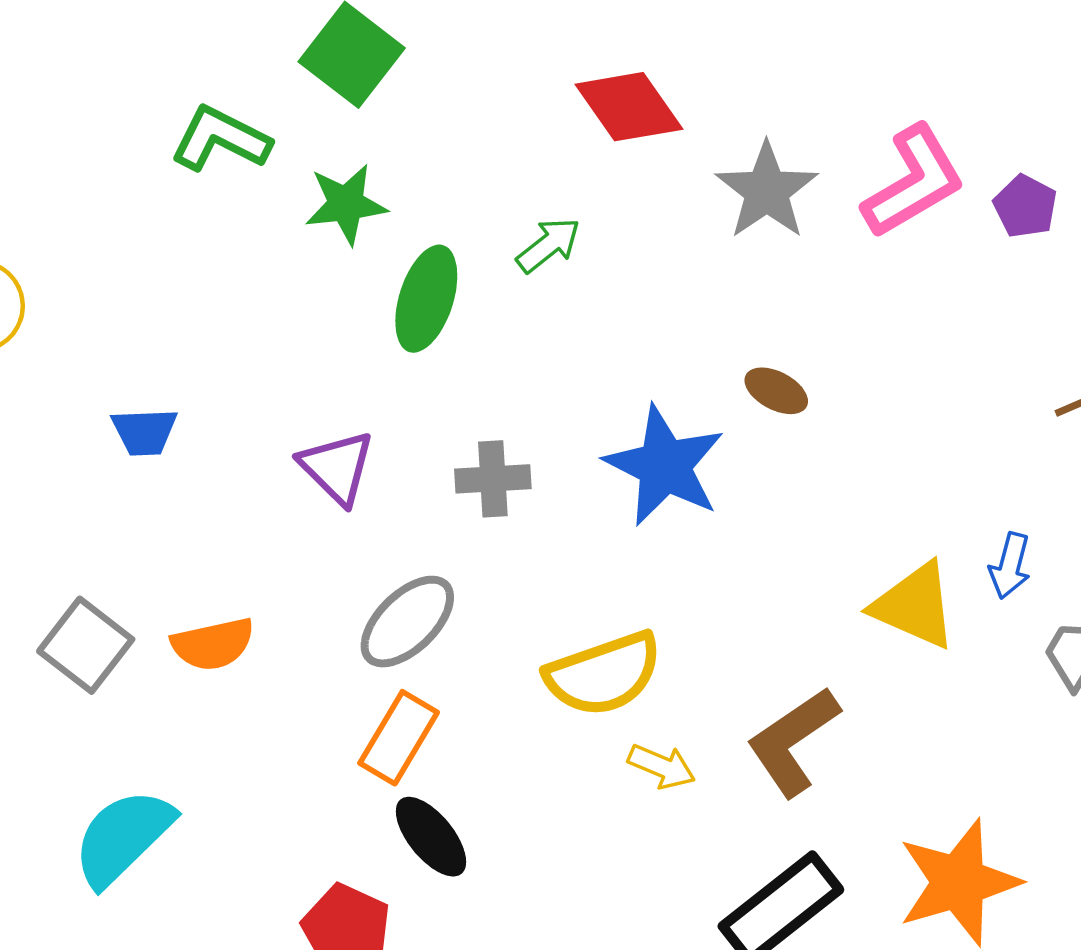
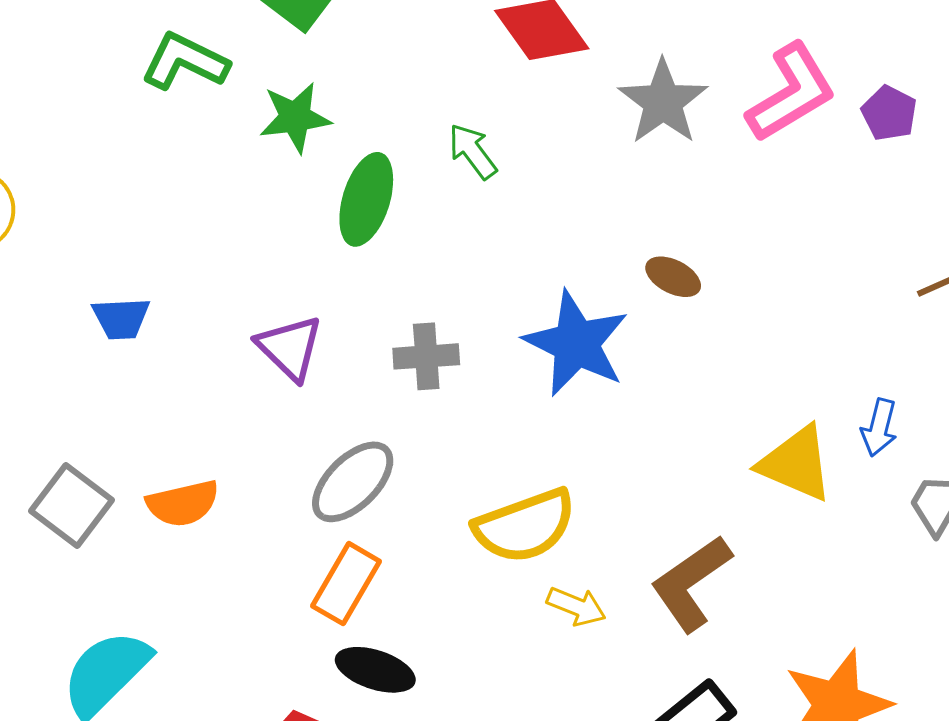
green arrow: (548, 245) -> (473, 151), turned -88
black ellipse: (431, 837) -> (375, 670), turned -32

